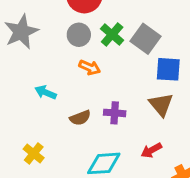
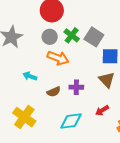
orange arrow: (90, 67) -> (58, 58), size x1.5
yellow cross: (34, 153) -> (24, 117), size x1.6

